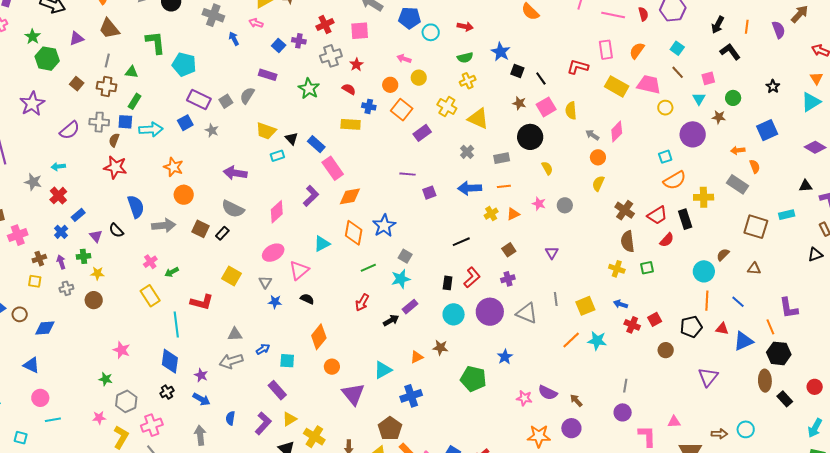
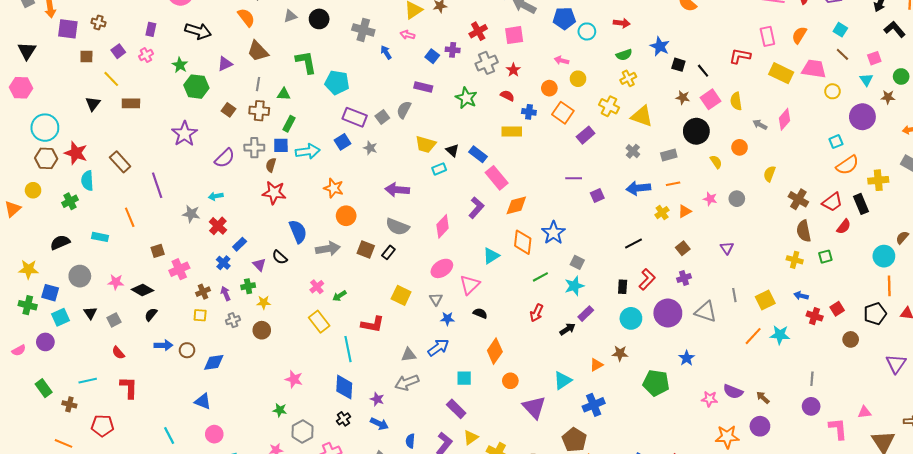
orange circle: (598, 157) -> (740, 147), moved
blue arrow: (263, 349) -> (438, 347), moved, size x1.5

